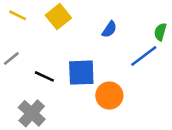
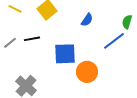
black line: (44, 76) -> (32, 39), moved, turned -35

